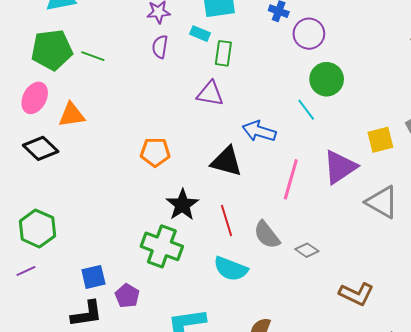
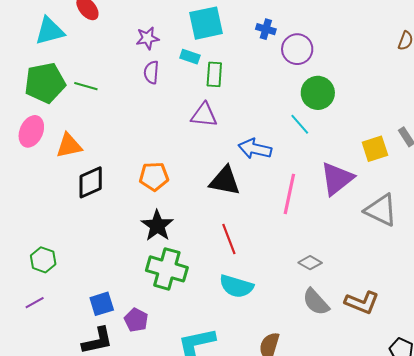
black diamond: (41, 148) -> (91, 182), moved, turned -64
black star: (182, 205) -> (157, 226), moved
green hexagon: (37, 228) -> (43, 260), size x0.7
gray semicircle: (267, 235) -> (316, 302), moved

